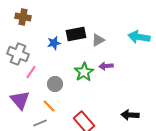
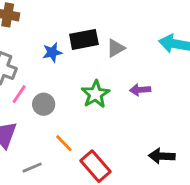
purple arrow: (106, 66) -> (140, 90), moved
gray circle: (55, 84) -> (44, 104), moved
orange line: (49, 106) -> (64, 143), moved

